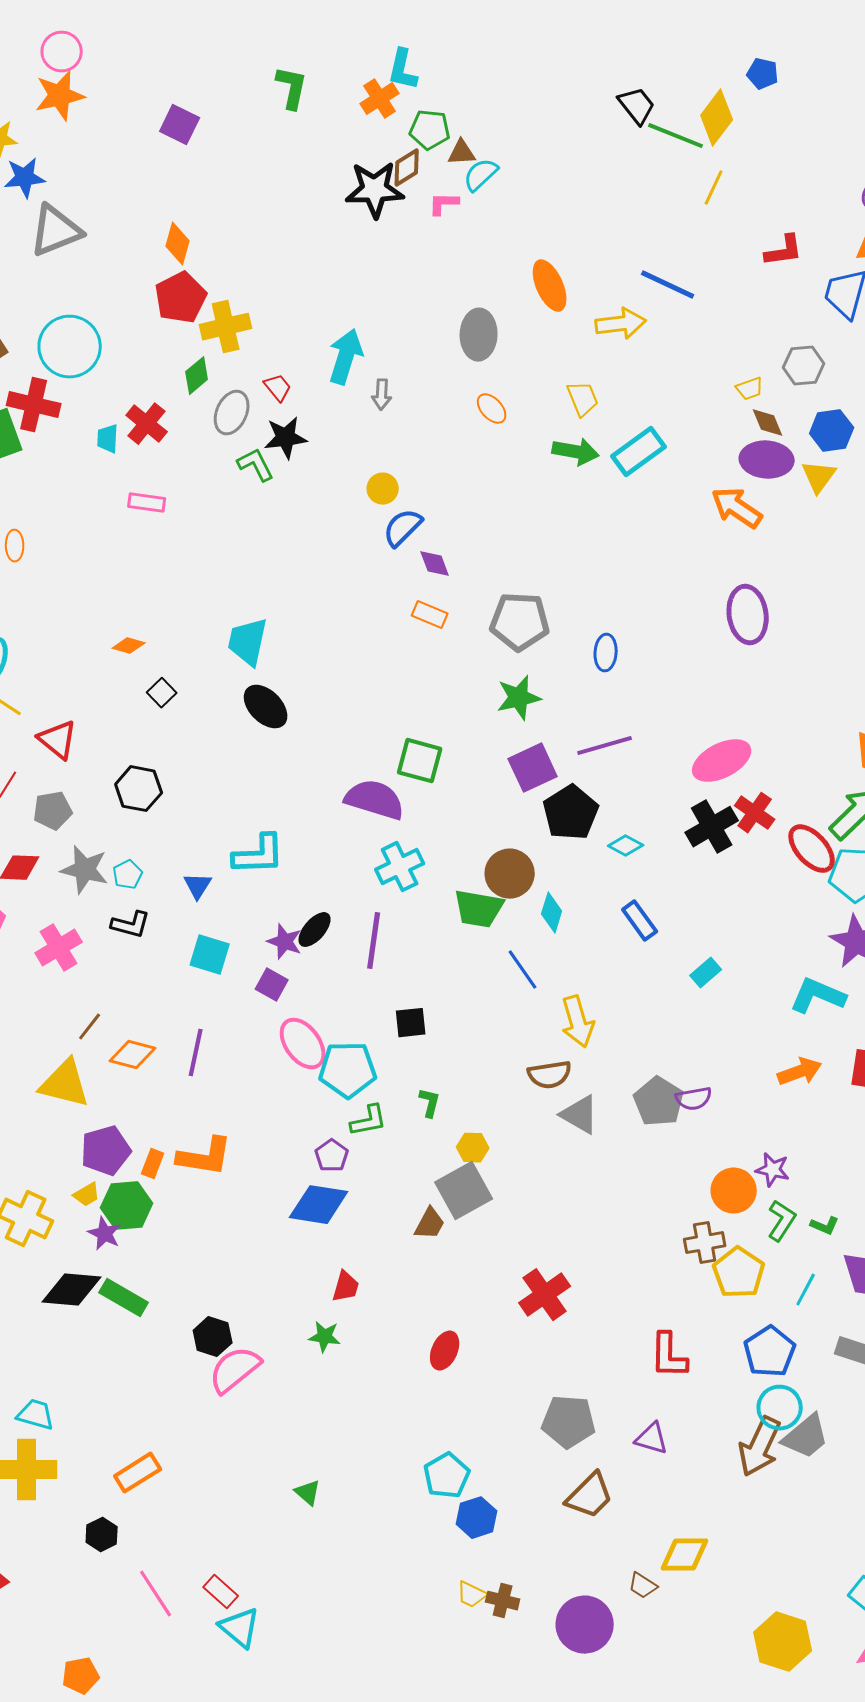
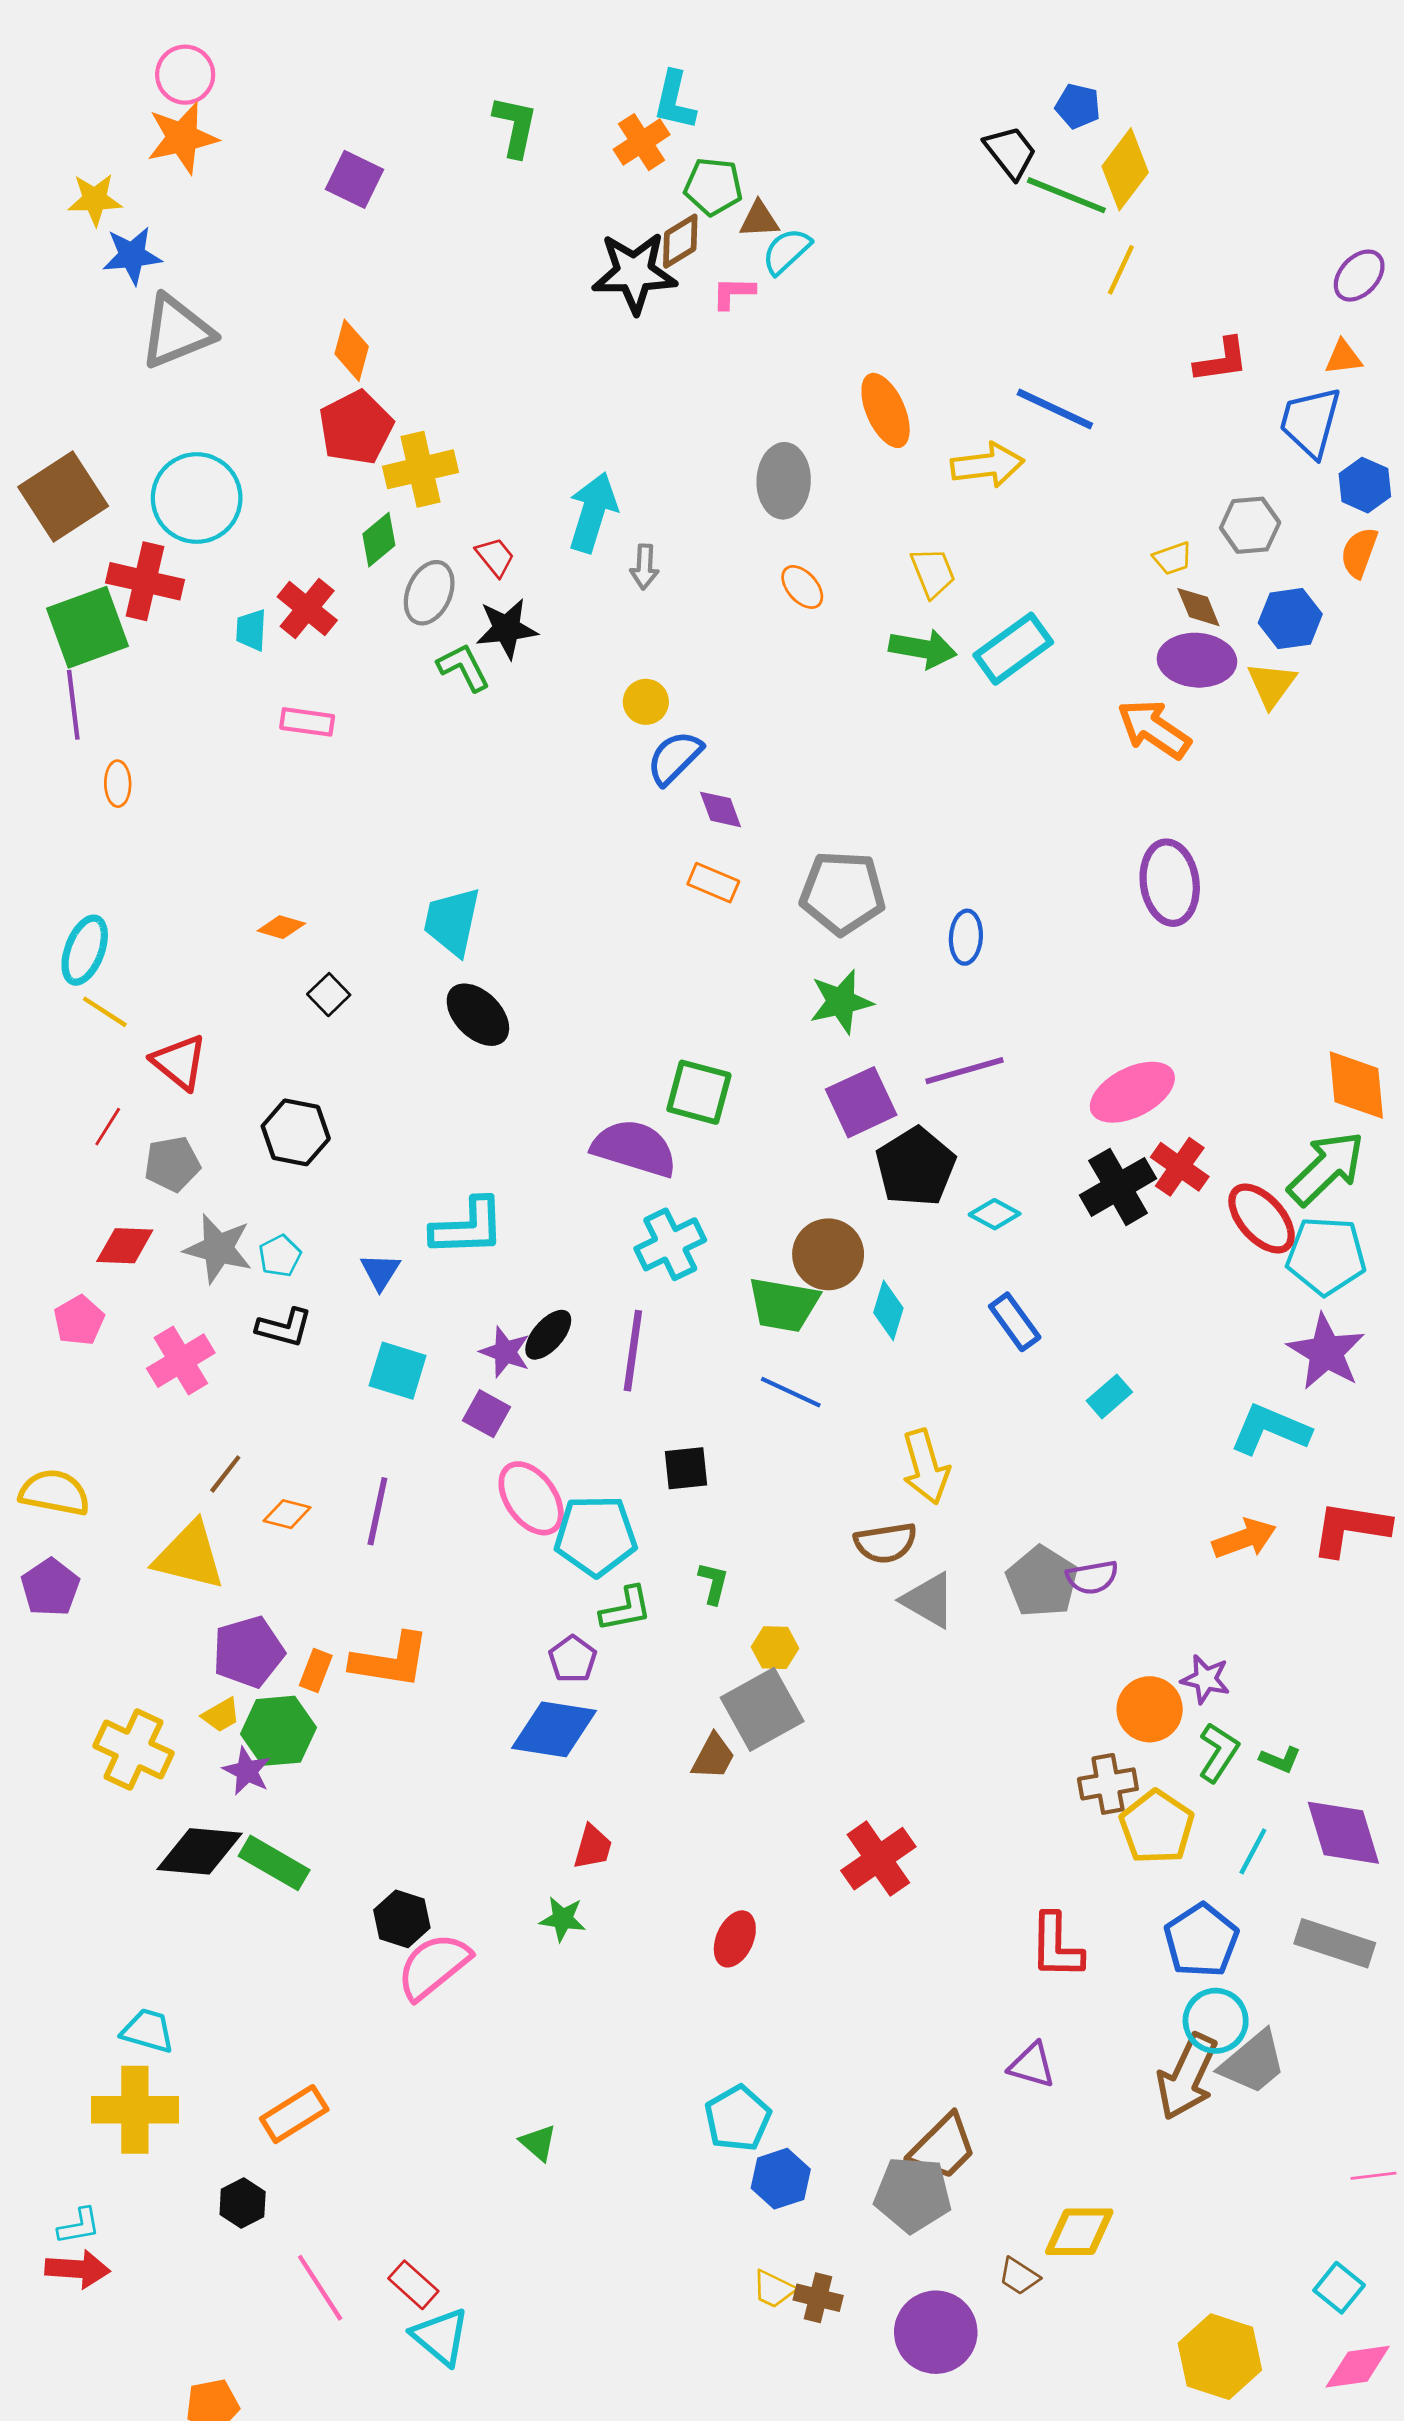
blue pentagon: (763, 74) -> (1078, 106), moved
blue line: (523, 970) -> (791, 1392), moved, turned -30
orange diamond: (133, 1055) -> (287, 1514), size x0.7
gray pentagon: (569, 1422) -> (913, 2194), moved

